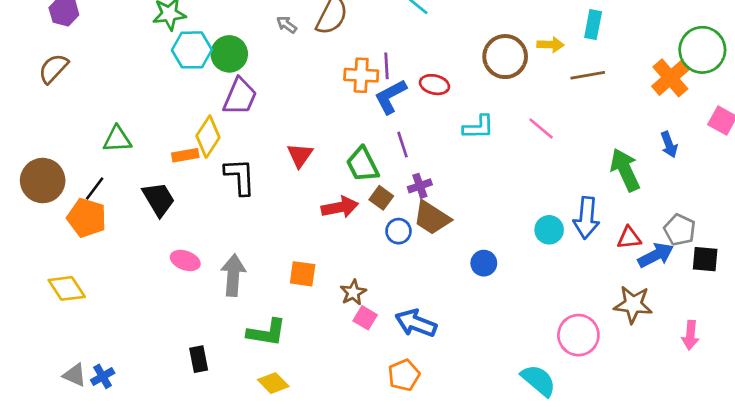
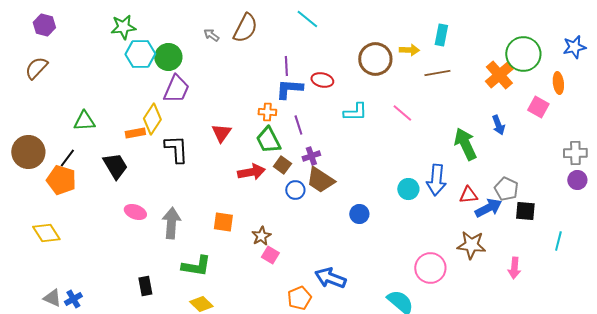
orange cross: (361, 75) -> (267, 112), moved, size x0.7
blue L-shape: (391, 97) -> (289, 89), turned 32
blue arrow: (416, 323) -> (330, 278), moved

